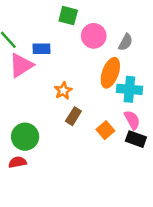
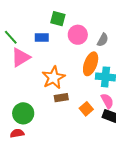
blue rectangle: (41, 49) -> (42, 37), moved
orange star: (63, 91) -> (53, 78), size x1.6
brown rectangle: (73, 116) -> (61, 98), turned 48

